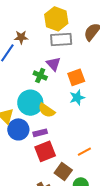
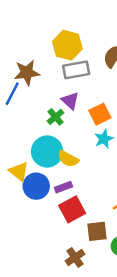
brown star: (21, 37) -> (27, 73), size x1.5
green cross: (40, 75) -> (55, 117), turned 32
brown square: (63, 171) -> (97, 231), turned -36

